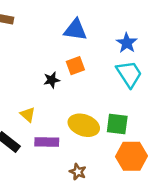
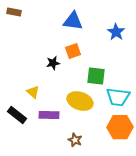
cyan trapezoid: (129, 74) -> (118, 97), moved, turned 130
green square: (117, 124) -> (96, 76), moved

